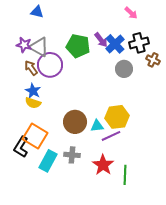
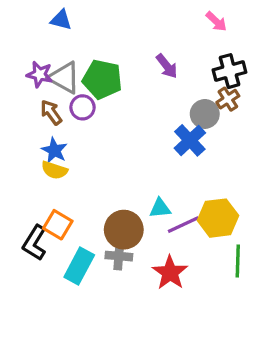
blue cross: (115, 44) -> (190, 140), moved
green pentagon: (78, 46) -> (102, 79), moved
brown cross: (153, 60) -> (228, 99), moved, turned 32
purple circle: (50, 65) -> (82, 107), size x0.6
yellow hexagon: (117, 117) -> (218, 218), moved
brown circle: (75, 122) -> (124, 230), moved
orange square: (35, 136) -> (58, 225), size x0.7
green line: (125, 175) -> (238, 261), moved

